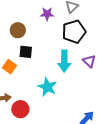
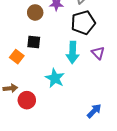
brown circle: (18, 30) -> (35, 12), moved

